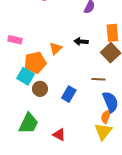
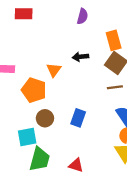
orange pentagon: (35, 63) -> (34, 90), turned -30
cyan square: (26, 76) -> (27, 137), moved, turned -30
brown line: (98, 79) -> (115, 87), moved

